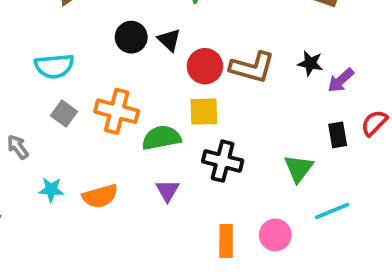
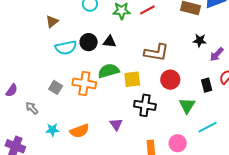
black triangle: (169, 40) -> (110, 42), turned -32
black star: (310, 63) -> (200, 41), moved
cyan semicircle: (54, 66) -> (66, 48), moved
red circle: (205, 66) -> (170, 80), moved
purple arrow: (341, 80) -> (217, 54), moved
green semicircle: (161, 138) -> (109, 71), moved

